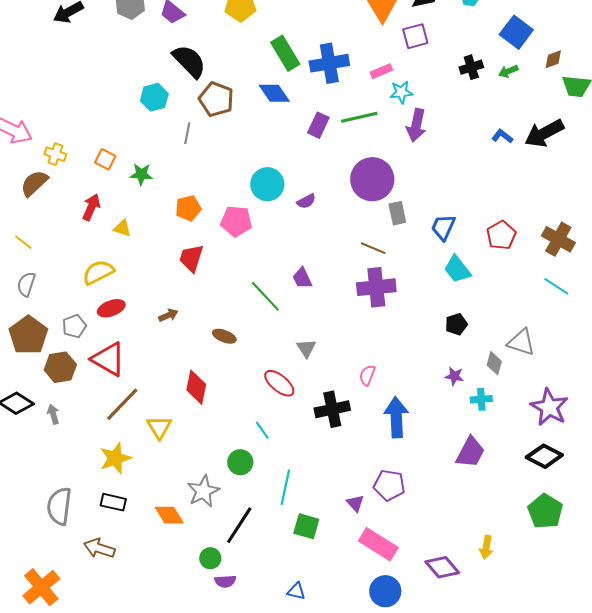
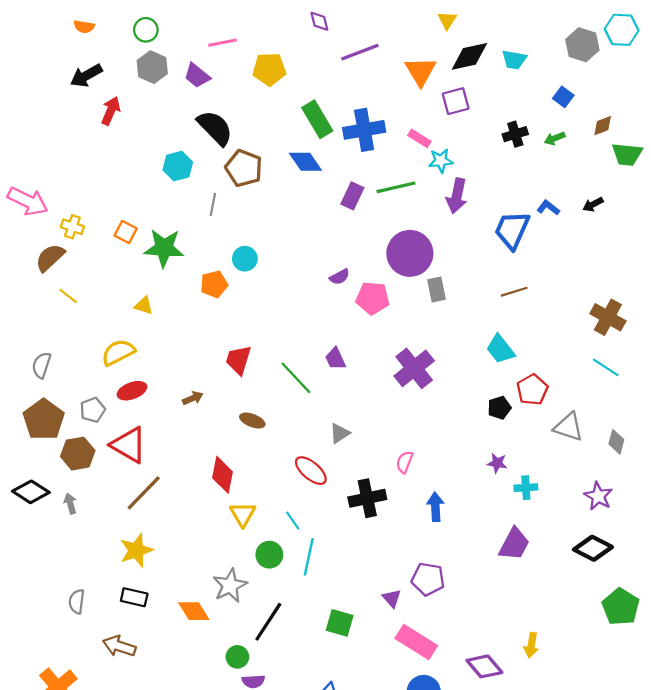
blue square: (516, 32) -> (563, 97), size x0.6
pink rectangle: (381, 71) -> (419, 138), turned 55
black arrow: (544, 133) -> (593, 204), size x0.5
green star: (141, 174) -> (164, 248), size x1.6
cyan circle: (267, 184) -> (245, 259), moved, size x0.7
red arrow: (91, 207) -> (111, 111), moved
pink pentagon: (236, 221) -> (373, 298), moved
blue trapezoid: (443, 227) -> (512, 230), moved, size x1.4
red pentagon: (501, 235) -> (532, 390), moved
yellow line: (23, 242) -> (68, 296), moved
brown line: (373, 248) -> (514, 292), moved, turned -40
red trapezoid: (191, 258) -> (238, 360), moved
purple cross: (376, 287) -> (414, 368), turned -33
gray triangle: (306, 348) -> (340, 433), turned 30
gray diamond: (494, 363) -> (616, 442), moved
purple star: (549, 407) -> (598, 496), size x0.7
blue arrow: (396, 417) -> (435, 507), size x0.7
yellow triangle: (159, 427) -> (243, 514), moved
cyan line: (285, 487) -> (309, 557), moved
gray semicircle: (59, 506) -> (77, 601), size x0.6
green pentagon: (545, 511) -> (621, 607), moved

